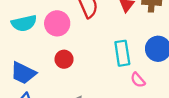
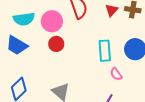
red circle: (64, 59) -> (56, 44), moved
blue trapezoid: (23, 73) -> (17, 45), moved

